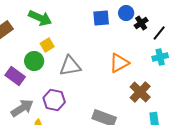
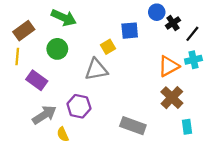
blue square: (101, 18) -> (130, 31), moved
yellow square: (47, 45) -> (108, 47), moved
green circle: (34, 61) -> (57, 49), moved
orange triangle: (119, 63) -> (169, 66), moved

